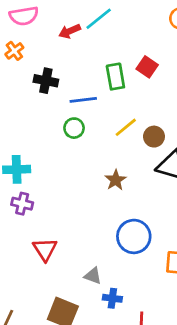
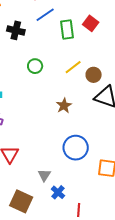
blue line: (83, 100) -> (45, 15), moved, turned -30
gray triangle: (93, 276) -> (44, 175), turned 40
blue cross: (112, 298) -> (58, 192), turned 32

